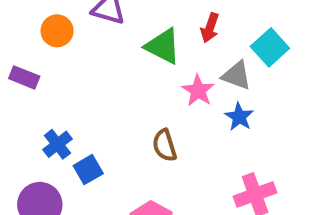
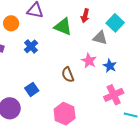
pink star: (198, 91) -> (89, 61), moved
blue star: (239, 117) -> (110, 66), moved
blue cross: (57, 144) -> (31, 46), moved

